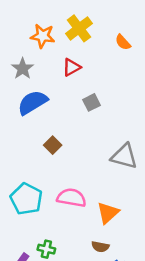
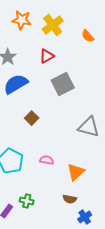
orange star: (43, 36) -> (22, 20), moved
gray square: (92, 102) -> (63, 84), size x1.6
pink semicircle: (71, 198) -> (47, 160), size x0.6

